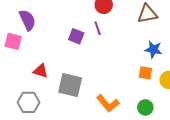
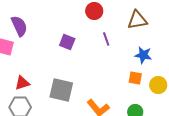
purple line: (98, 28) -> (106, 39), moved
red triangle: (41, 71) -> (22, 83), moved, turned -35

